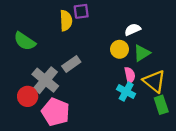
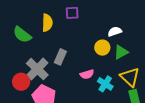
yellow semicircle: (66, 21) -> (47, 23), moved
gray rectangle: (71, 64) -> (60, 57), turned -35
pink semicircle: (130, 75) -> (87, 74), moved, turned 80

